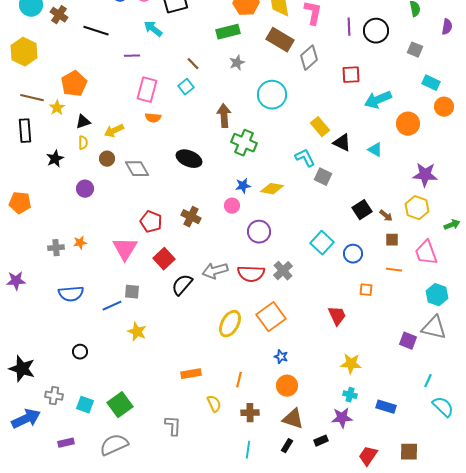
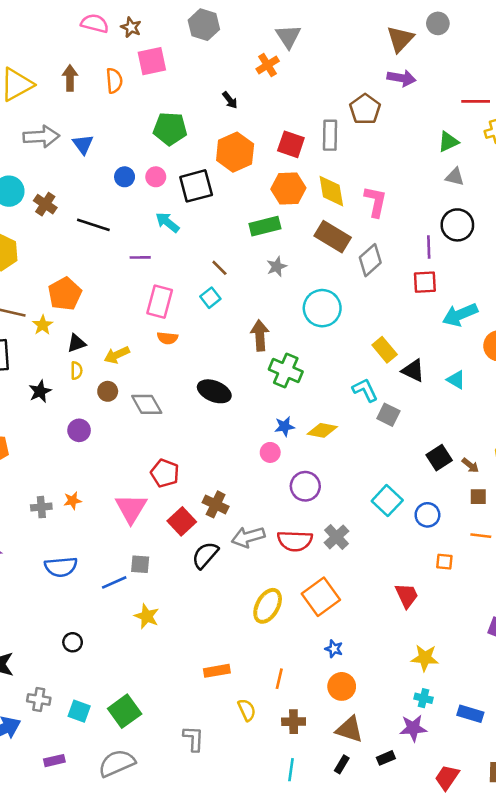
purple line: (349, 27) -> (429, 247), moved
brown cross: (191, 217) -> (216, 504), moved

